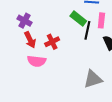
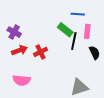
red arrow: (30, 40) -> (20, 50), turned -84
pink semicircle: (37, 61) -> (22, 80), moved

